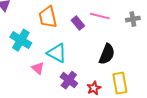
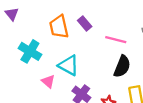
pink line: (100, 16) -> (116, 40), moved
purple rectangle: (78, 23) -> (85, 24), moved

